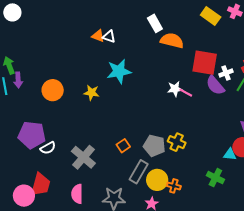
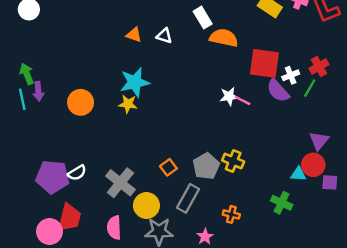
white triangle: (109, 37) -> (164, 36), moved
cyan star: (119, 71) -> (135, 82), moved
purple pentagon: (32, 135) -> (53, 177), moved
gray pentagon: (154, 146) -> (206, 166), turned 30
yellow circle: (157, 180) -> (146, 206), moved

